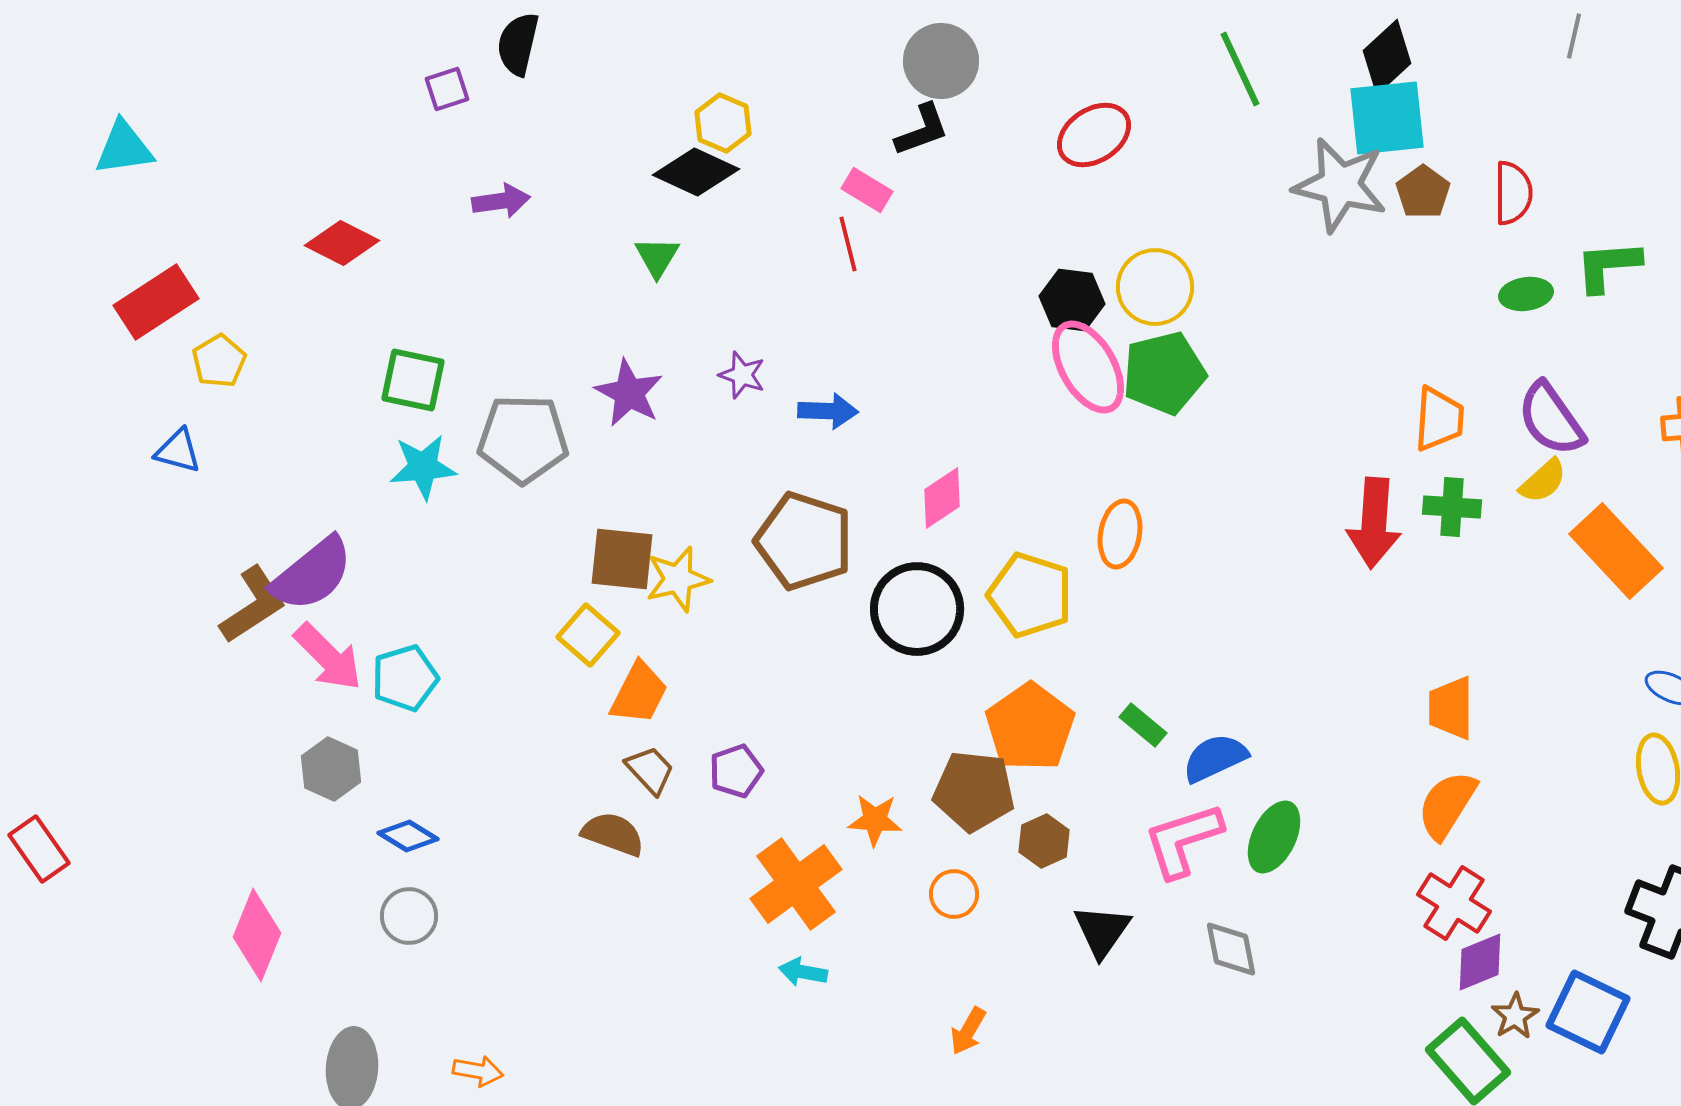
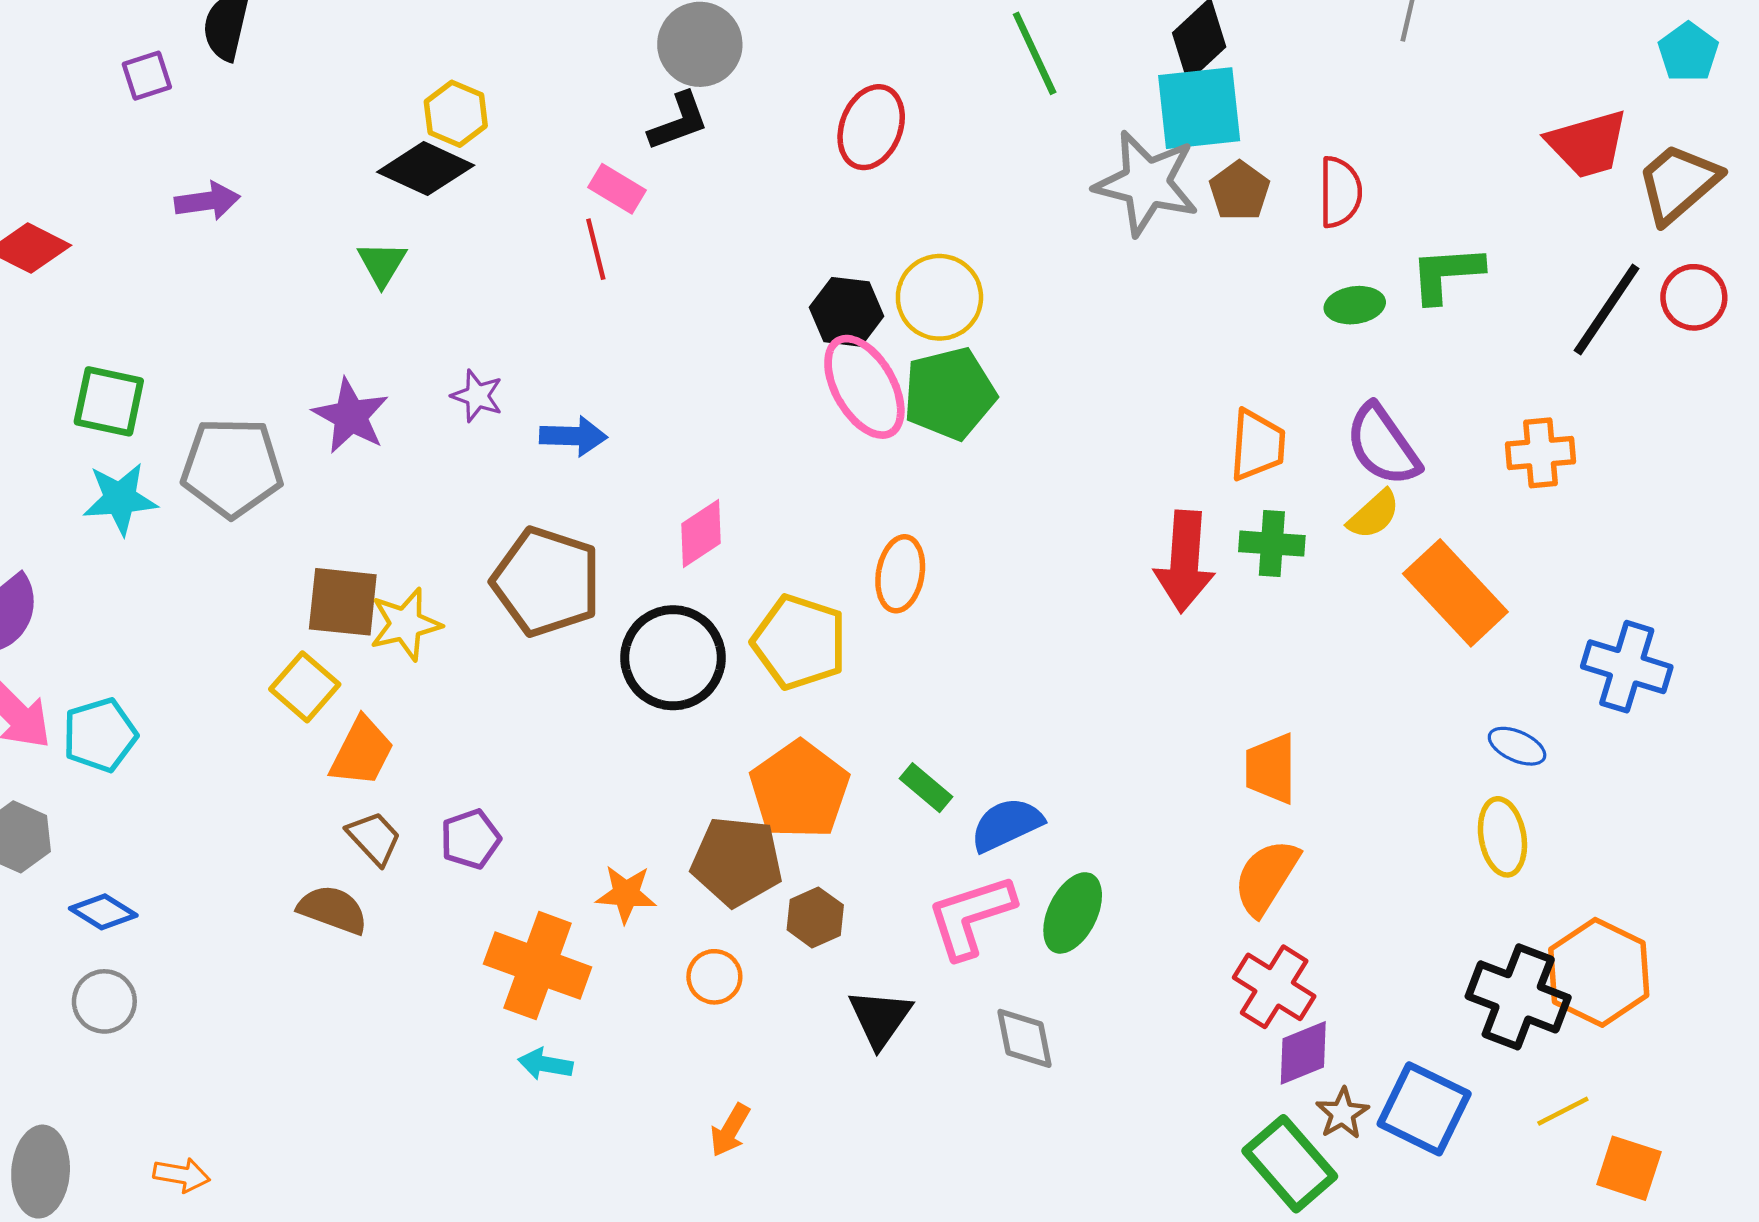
red ellipse: (1094, 135) -> (871, 127), turned -36
orange cross: (796, 884) -> (538, 966), turned -34

